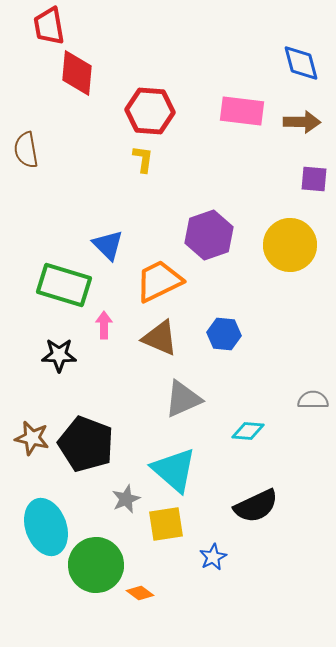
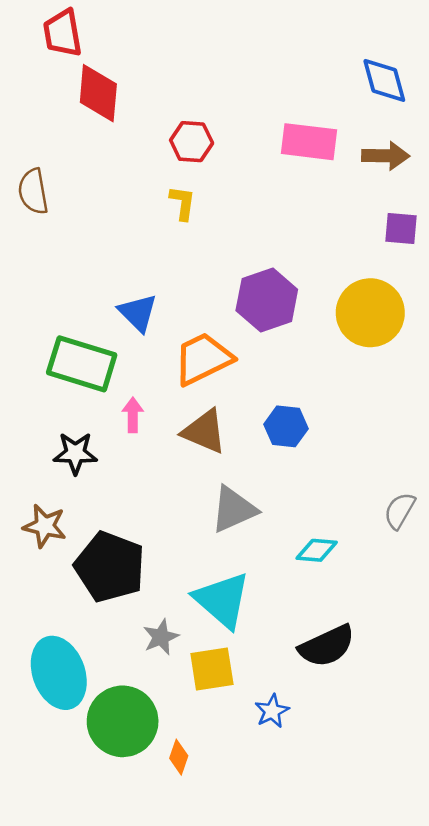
red hexagon: (150, 111) -> (192, 142), size x0.7
gray semicircle: (313, 400) -> (400, 511), turned -60
brown star: (32, 438) -> (45, 526), moved
orange diamond: (140, 593) -> (179, 757), turned 72

